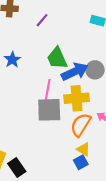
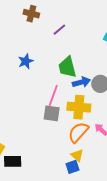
blue arrow: (75, 72) -> (81, 82), size x0.7
gray square: (49, 110) -> (52, 113), size x0.7
black rectangle: (17, 167) -> (13, 161), turned -66

